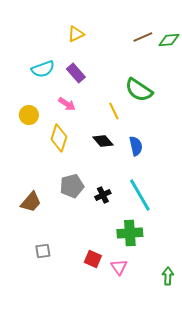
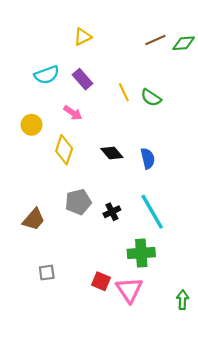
green semicircle: (139, 90) -> (151, 98), size x0.7
yellow line: (114, 111) -> (124, 92), moved
pink triangle: (119, 267) -> (129, 290), size x1.5

